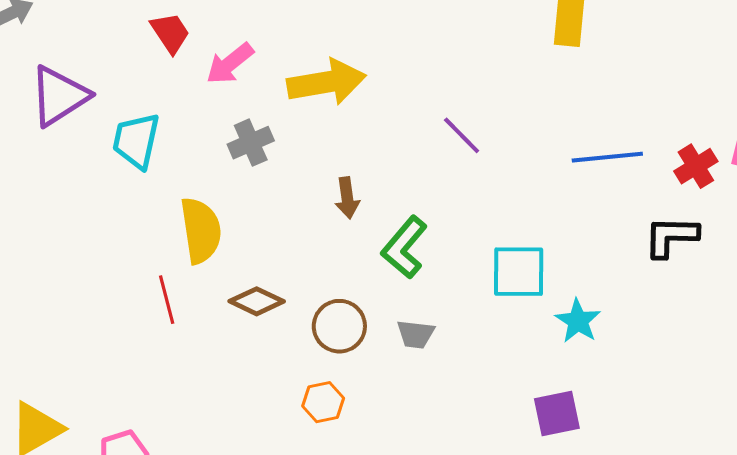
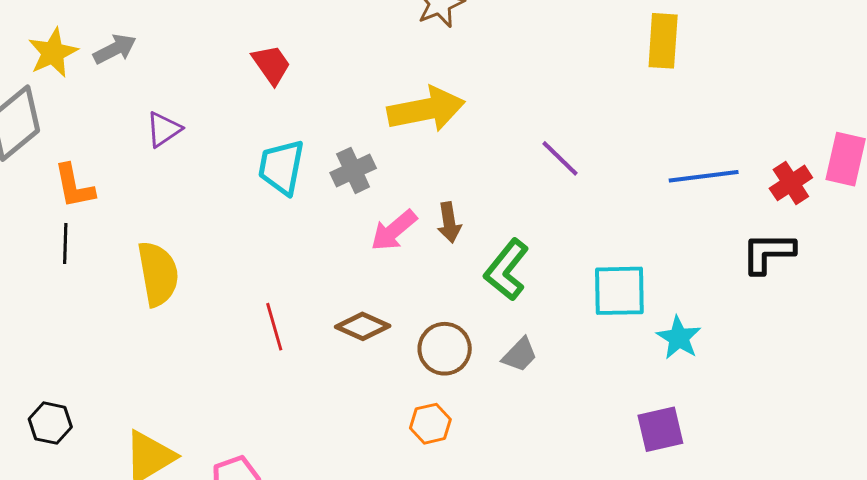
pink arrow: (230, 64) -> (394, 230), moved
purple triangle: (59, 96) -> (164, 129), size x0.6
cyan trapezoid: (136, 141) -> (281, 167), moved
yellow semicircle: (201, 230) -> (158, 274), moved
gray trapezoid: (416, 334) -> (520, 355), turned -51

